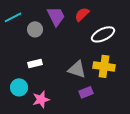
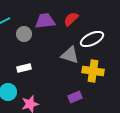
purple trapezoid: (56, 16) -> (45, 21), turned -70
gray triangle: (77, 69) -> (70, 55), moved

